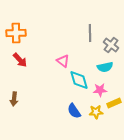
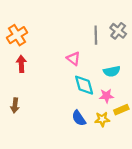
orange cross: (16, 33) -> (17, 35), turned -30
gray cross: (111, 45) -> (118, 31), moved
red arrow: (20, 60) -> (21, 64), turned -140
pink triangle: (63, 61) -> (73, 59), moved

